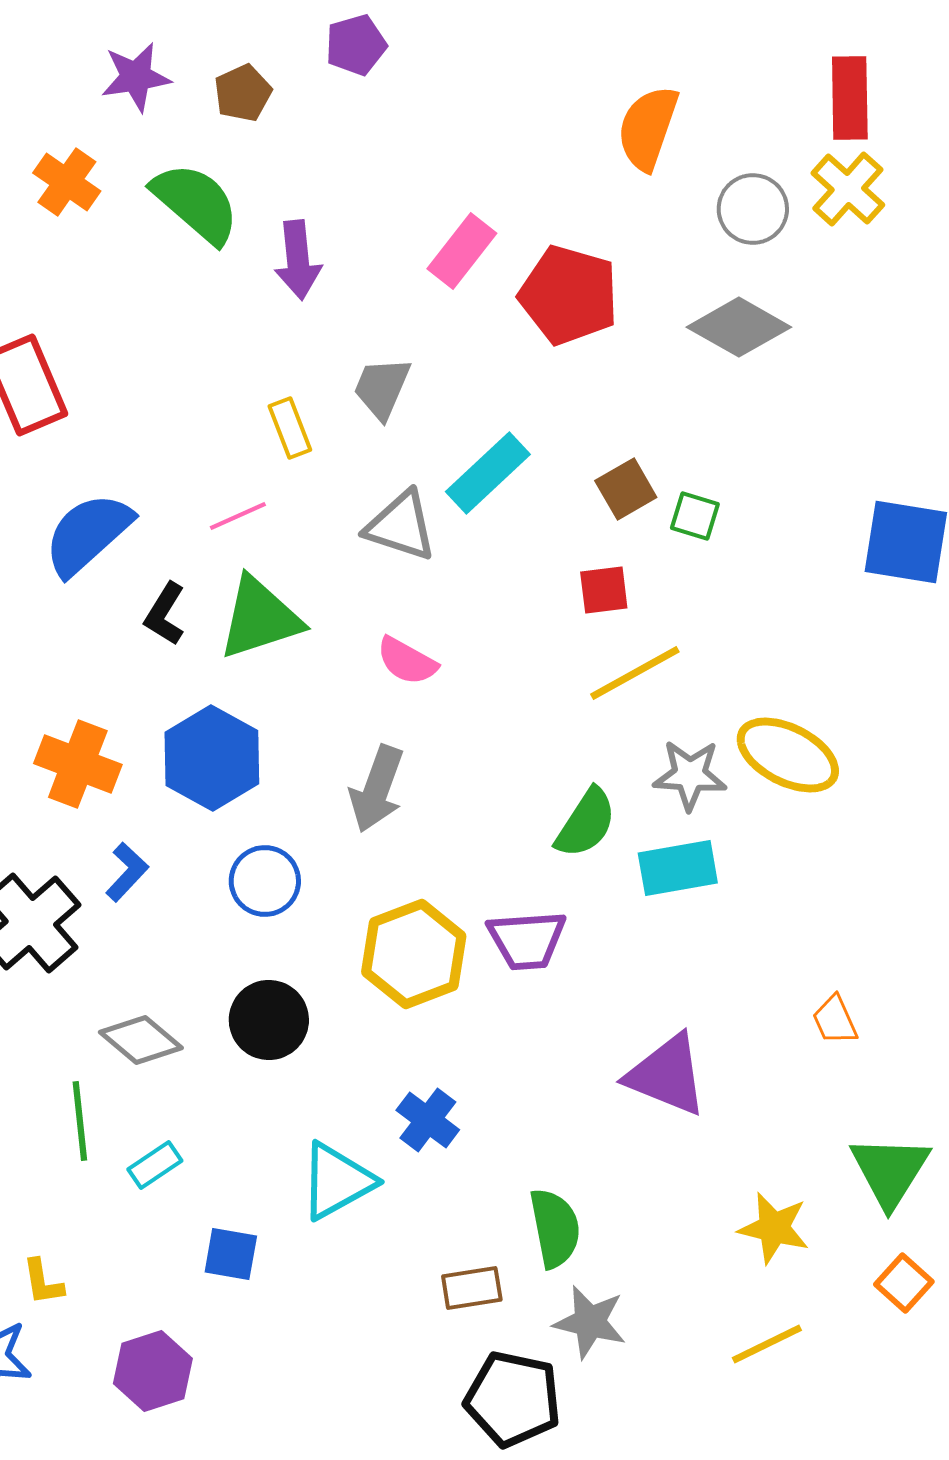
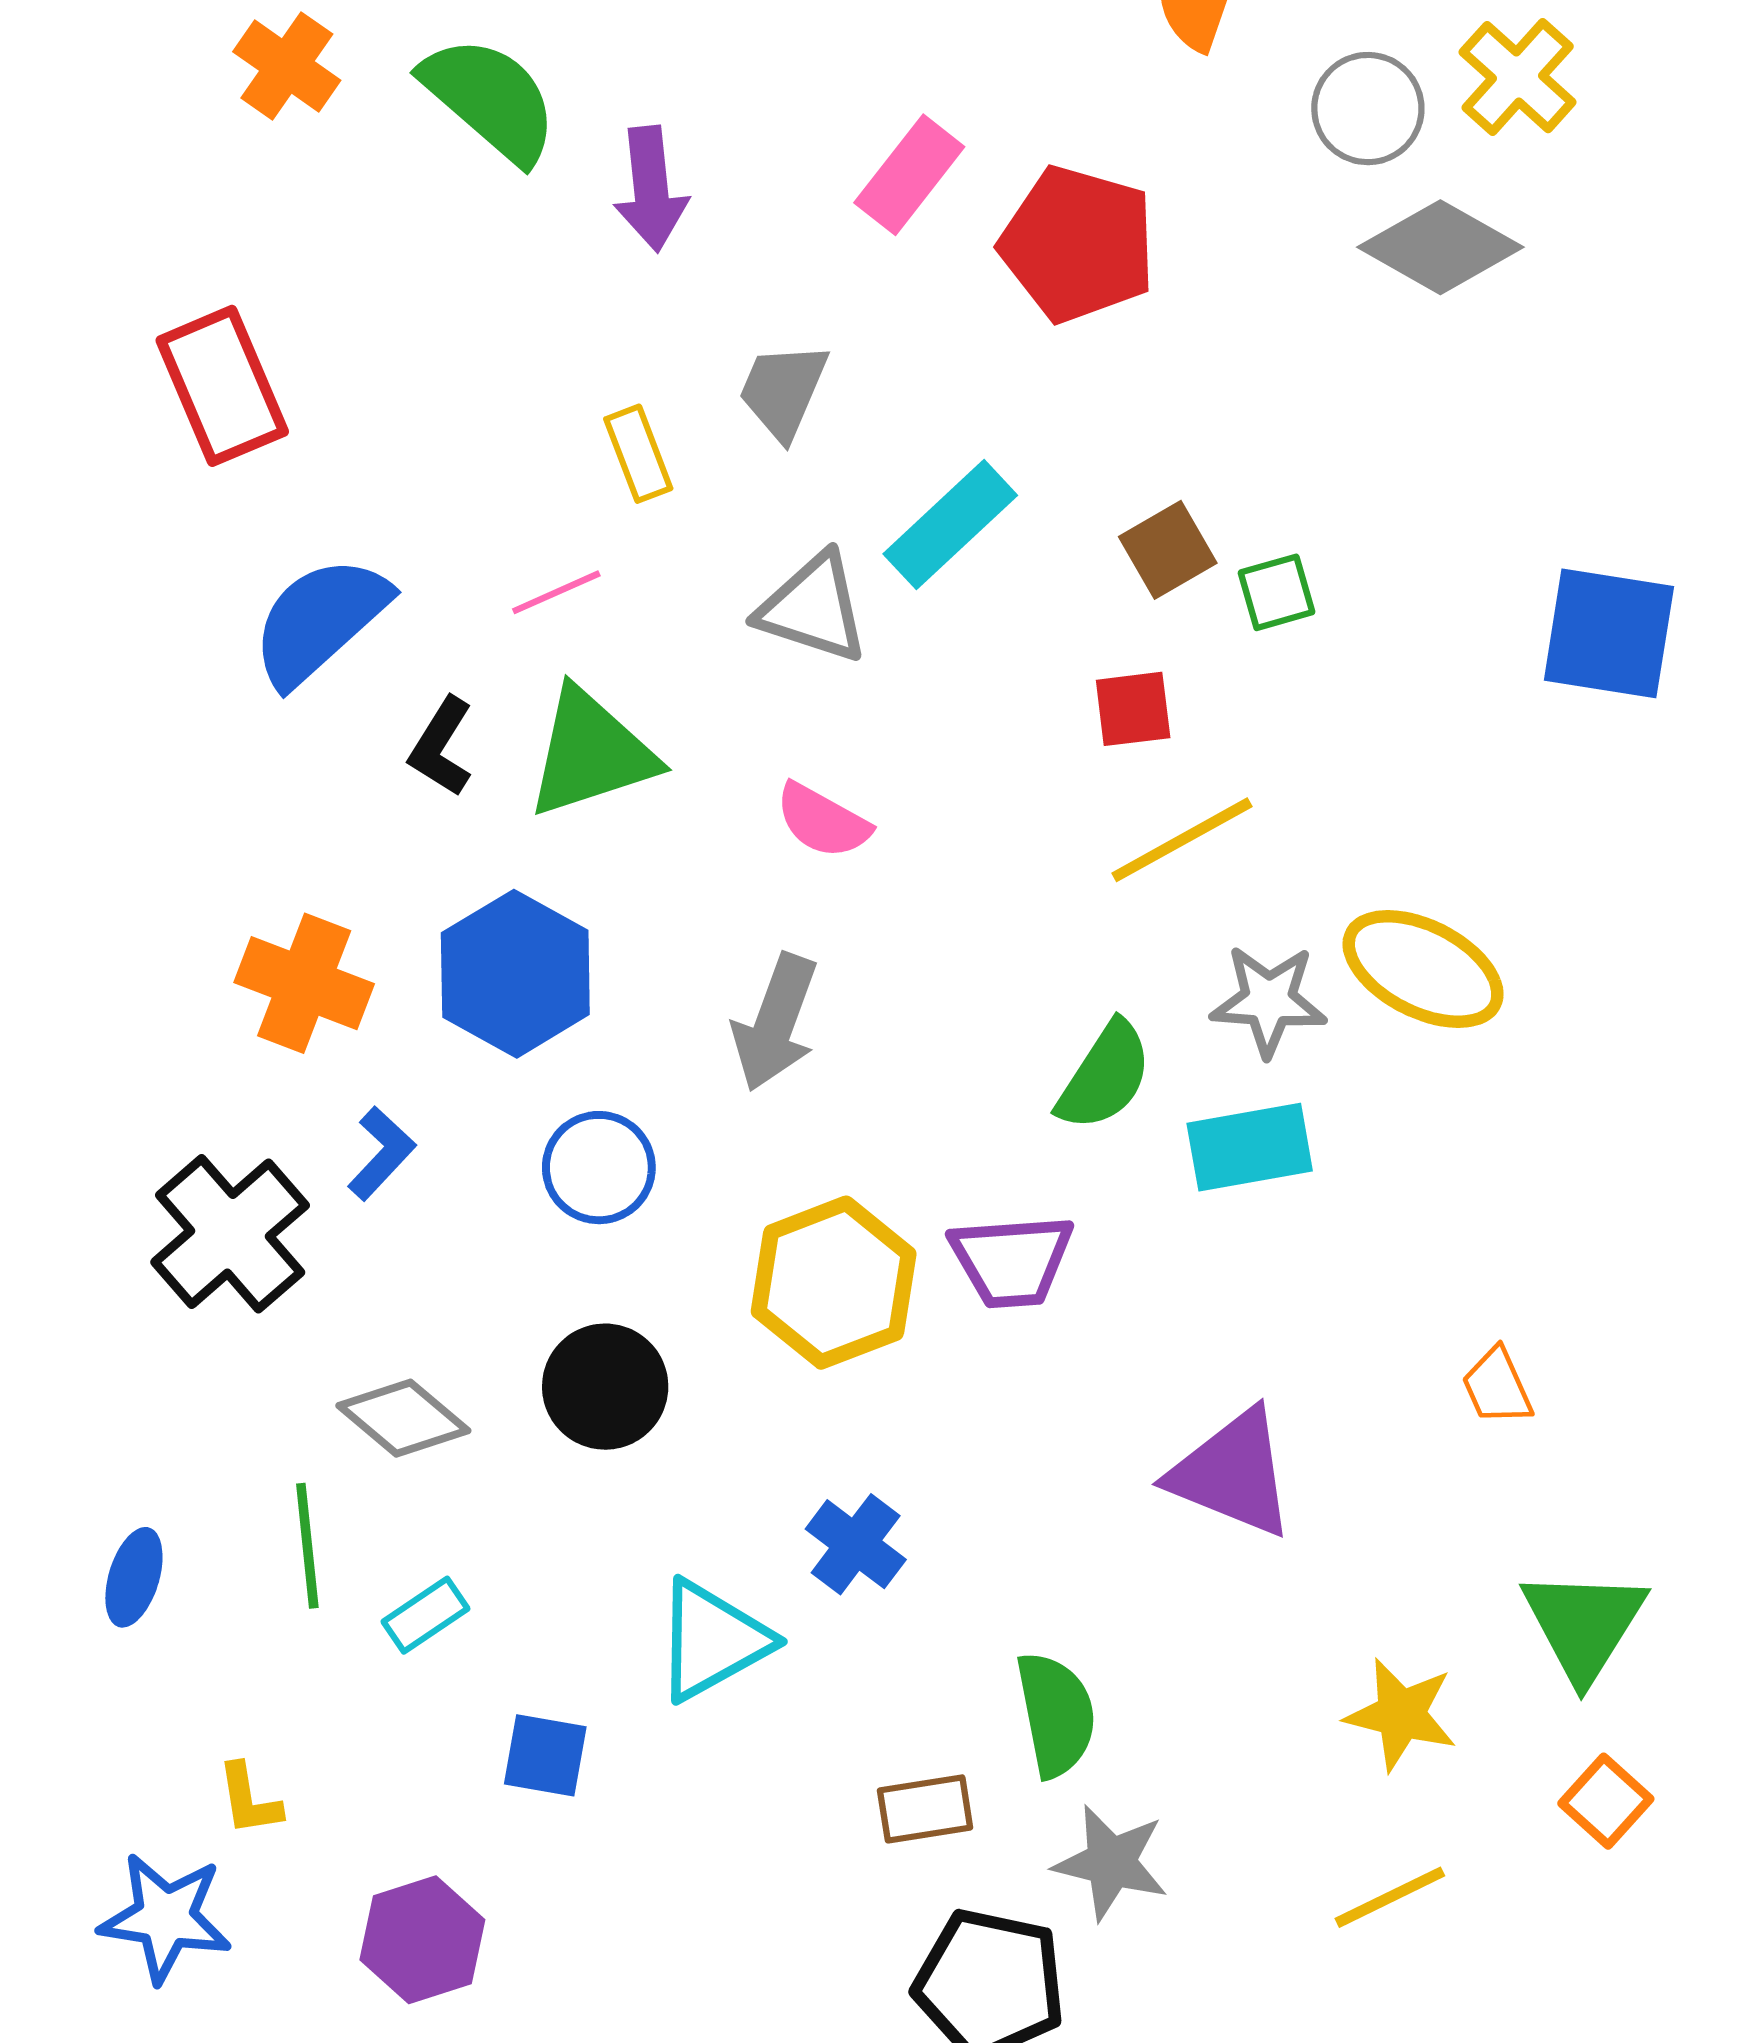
gray diamond: (739, 327) -> (1440, 247), moved
green square: (695, 516) -> (1276, 592), turned -33

